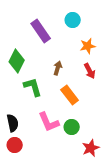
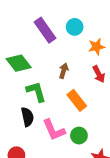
cyan circle: (73, 20) -> (75, 27), moved
green diamond: (17, 61) -> (19, 63), turned -65
black semicircle: (13, 123) -> (27, 117), moved

